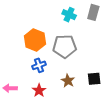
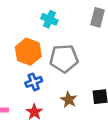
cyan cross: (69, 15) -> (49, 19), moved

